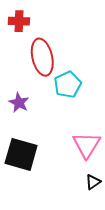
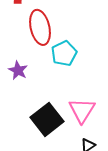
black square: (21, 154) -> (47, 119), moved, turned 36

